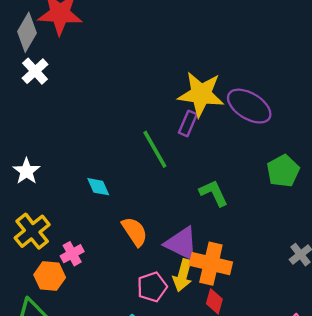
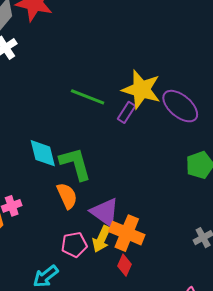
green line: (155, 149) -> (88, 97), moved, turned -48
cyan diamond: (98, 187) -> (43, 153), size x1.5
green L-shape: (214, 193) -> (75, 164), moved, size x1.4

